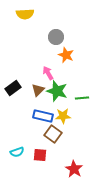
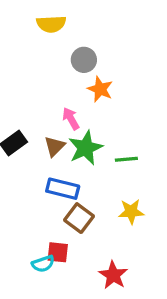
yellow semicircle: (25, 14) -> (51, 24), moved
green star: (57, 91) -> (86, 148), turned 30
yellow star: (63, 116) -> (131, 212), moved
cyan semicircle: (17, 152) -> (43, 264), moved

